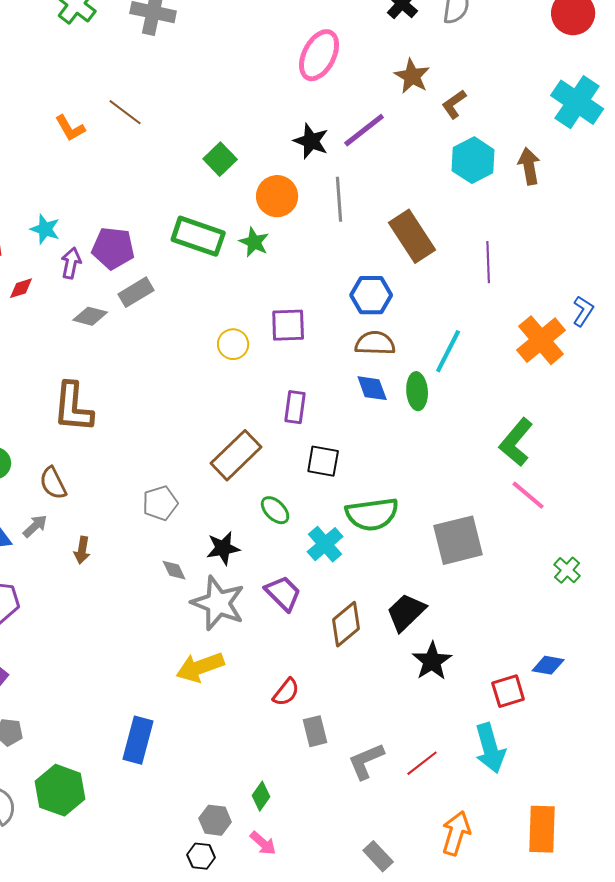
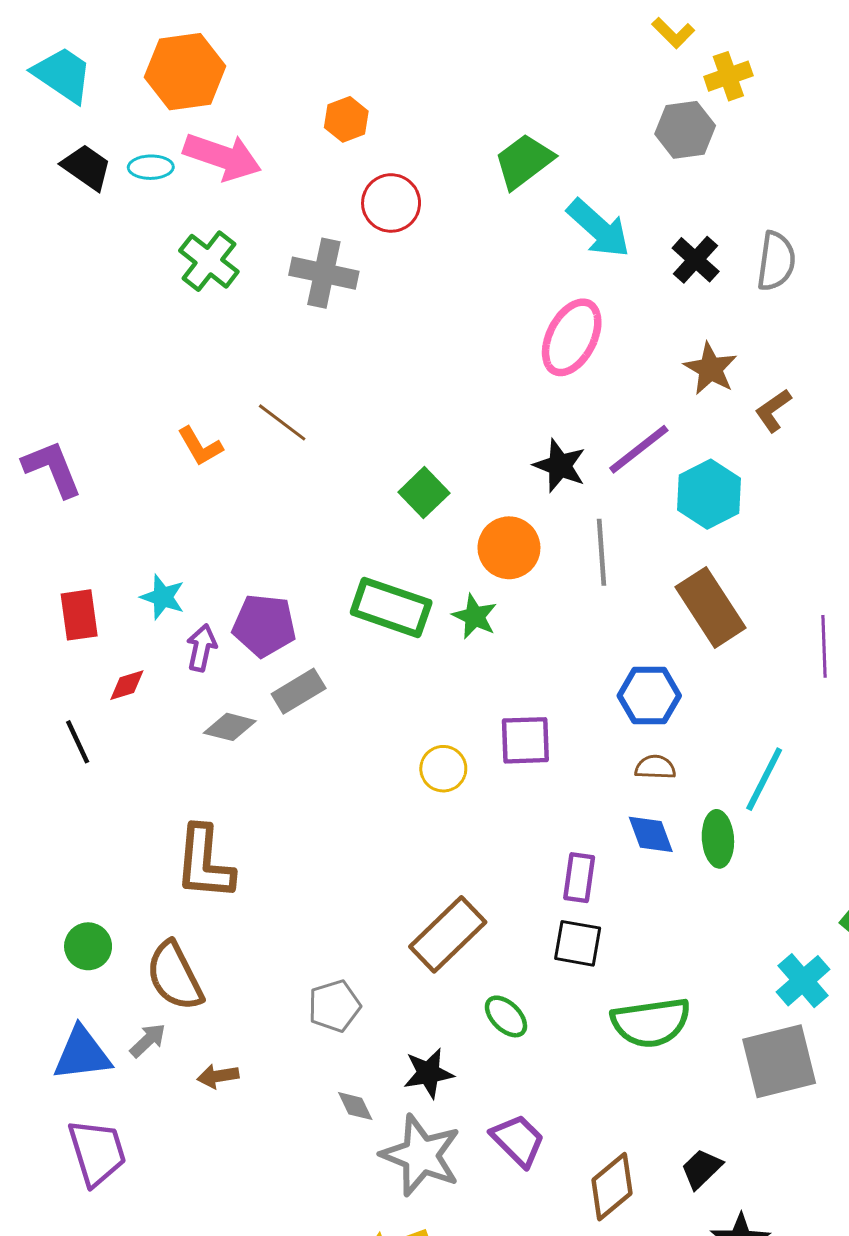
cyan hexagon: (473, 160) -> (709, 494), moved
brown semicircle: (375, 343) -> (655, 767), size x0.7
purple rectangle: (295, 407) -> (579, 878), moved
brown semicircle: (53, 483) -> (175, 976), size x1.4
cyan cross: (325, 544) -> (803, 981), moved
brown arrow: (82, 550) -> (218, 1076), turned 72
black trapezoid: (406, 612) -> (702, 1169), size x0.7

